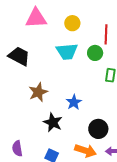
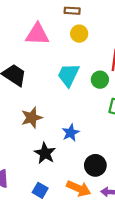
yellow circle: (72, 23) -> (79, 34), moved
cyan trapezoid: (67, 52) -> (68, 75), turned 115

